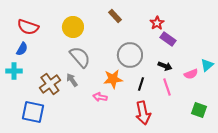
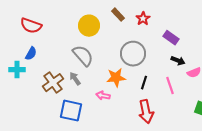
red star: (157, 23) -> (143, 19), moved
yellow circle: (73, 27) -> (89, 26), moved
blue semicircle: (22, 49) -> (31, 54), moved
black arrow: (165, 66) -> (178, 61), moved
blue square: (33, 112) -> (71, 111), moved

